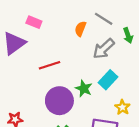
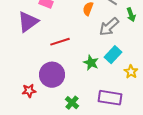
purple circle: (59, 101) -> (52, 75), moved
yellow star: (122, 107) -> (131, 72), moved

